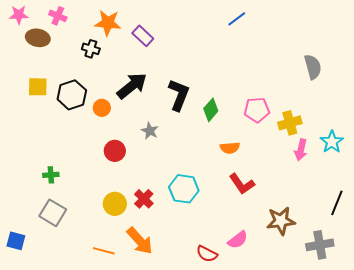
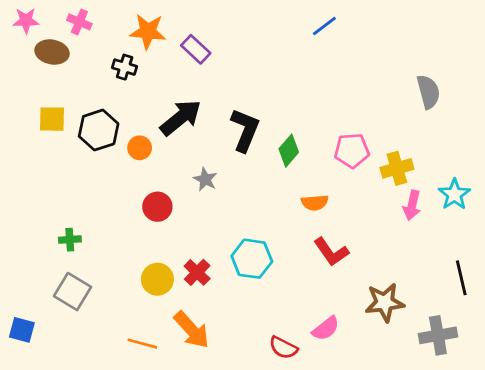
black line: (337, 203) -> (461, 278), turned -35

